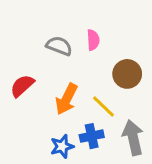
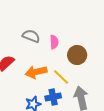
pink semicircle: (93, 40) -> (54, 42), moved
orange arrow: (67, 99) -> (36, 72), turned 50

